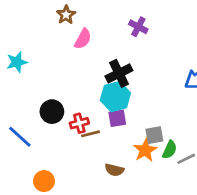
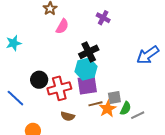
purple square: (117, 118) -> (87, 85), size x1.5
red cross: (79, 123) -> (59, 88), size x1.6
brown line: (90, 134) -> (96, 104), moved
brown semicircle: (114, 170) -> (68, 116), moved

